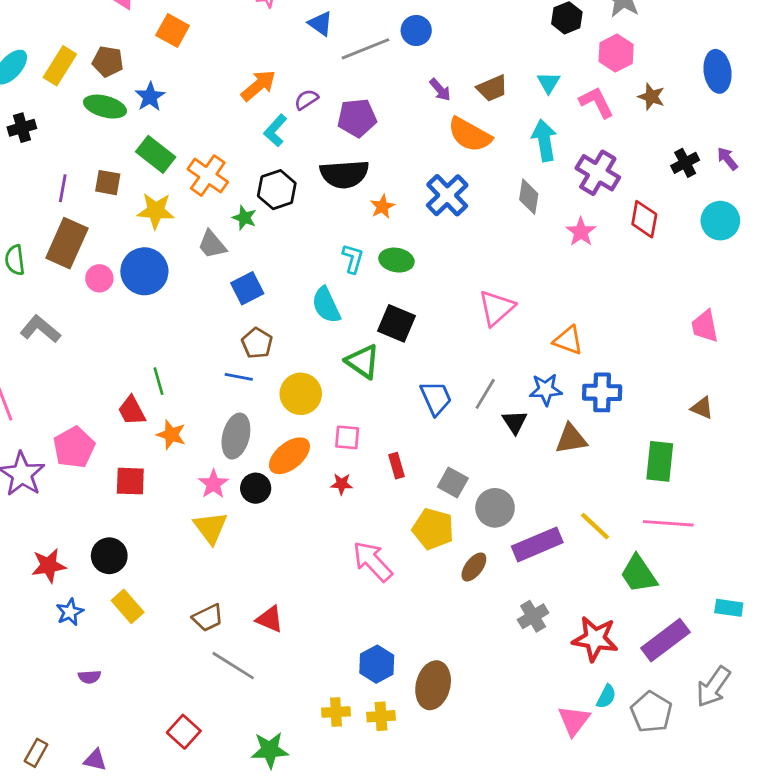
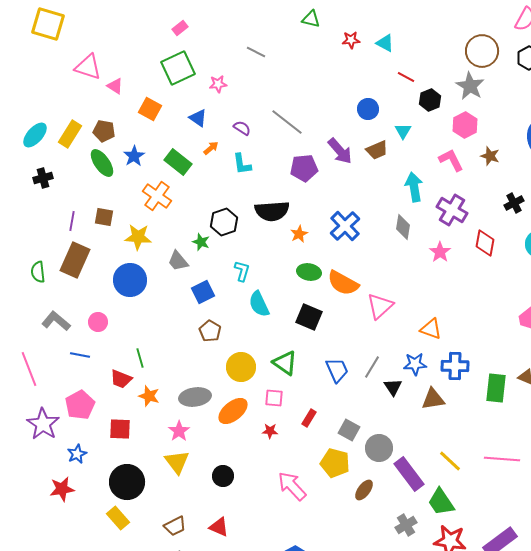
blue triangle: (320, 23) -> (198, 118), moved
blue circle: (416, 31) -> (368, 109), moved
gray line: (365, 49) -> (287, 122), turned 60
cyan triangle: (549, 83) -> (403, 131), moved
orange arrow: (258, 85) -> (211, 148), size x0.6
purple arrow: (440, 90) -> (340, 151), size x1.6
purple semicircle: (306, 100) -> (242, 128), moved, turned 66
green ellipse: (105, 107) -> (102, 163), turned 40
purple pentagon: (357, 118) -> (304, 168), moved
cyan L-shape: (275, 130) -> (242, 164), moved, turned -50
orange semicircle: (470, 135) -> (343, 283), moved
green rectangle: (156, 154) -> (178, 162), moved
orange cross: (208, 176) -> (157, 196), moved
cyan L-shape: (353, 259) -> (242, 271), moved
pink circle: (99, 278) -> (98, 322), moved
green triangle: (363, 361) -> (285, 363), moved
blue line: (239, 377) -> (80, 355), moved
red trapezoid: (132, 411) -> (121, 379), turned -40
gray ellipse: (236, 436) -> (195, 397), turned 68
green rectangle: (660, 461) -> (496, 388), moved
red rectangle: (396, 466) -> (309, 418), turned 48
black circle: (256, 488) -> (223, 476), moved
purple rectangle: (537, 544) -> (409, 474), turned 76
black circle: (109, 556) -> (127, 482), moved, size x1.4
green trapezoid: (639, 574) -> (441, 502), moved
blue star: (70, 612) -> (77, 454), moved

